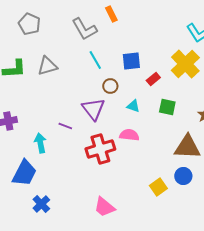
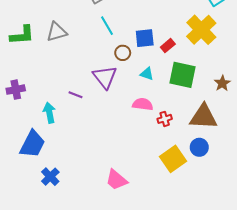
blue square: (131, 61) -> (145, 38), moved
green square: (167, 107) -> (182, 75), size x1.5
red cross: (100, 149) -> (165, 119), moved, size x0.5
yellow square: (158, 187) -> (173, 159), size x1.4

